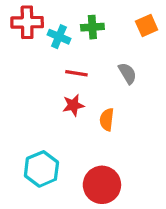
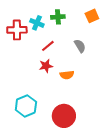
red cross: (27, 22) -> (17, 30), moved
red line: (76, 73) -> (48, 46), turned -48
orange semicircle: (107, 120) -> (67, 75), turned -104

